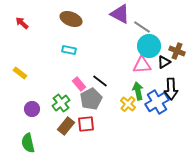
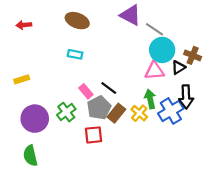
red arrow: (22, 23) -> (24, 25), turned -48
yellow rectangle: (20, 73) -> (22, 79), turned -56
purple circle: (32, 109) -> (35, 119), size x1.6
brown rectangle: (66, 126) -> (116, 113), moved

